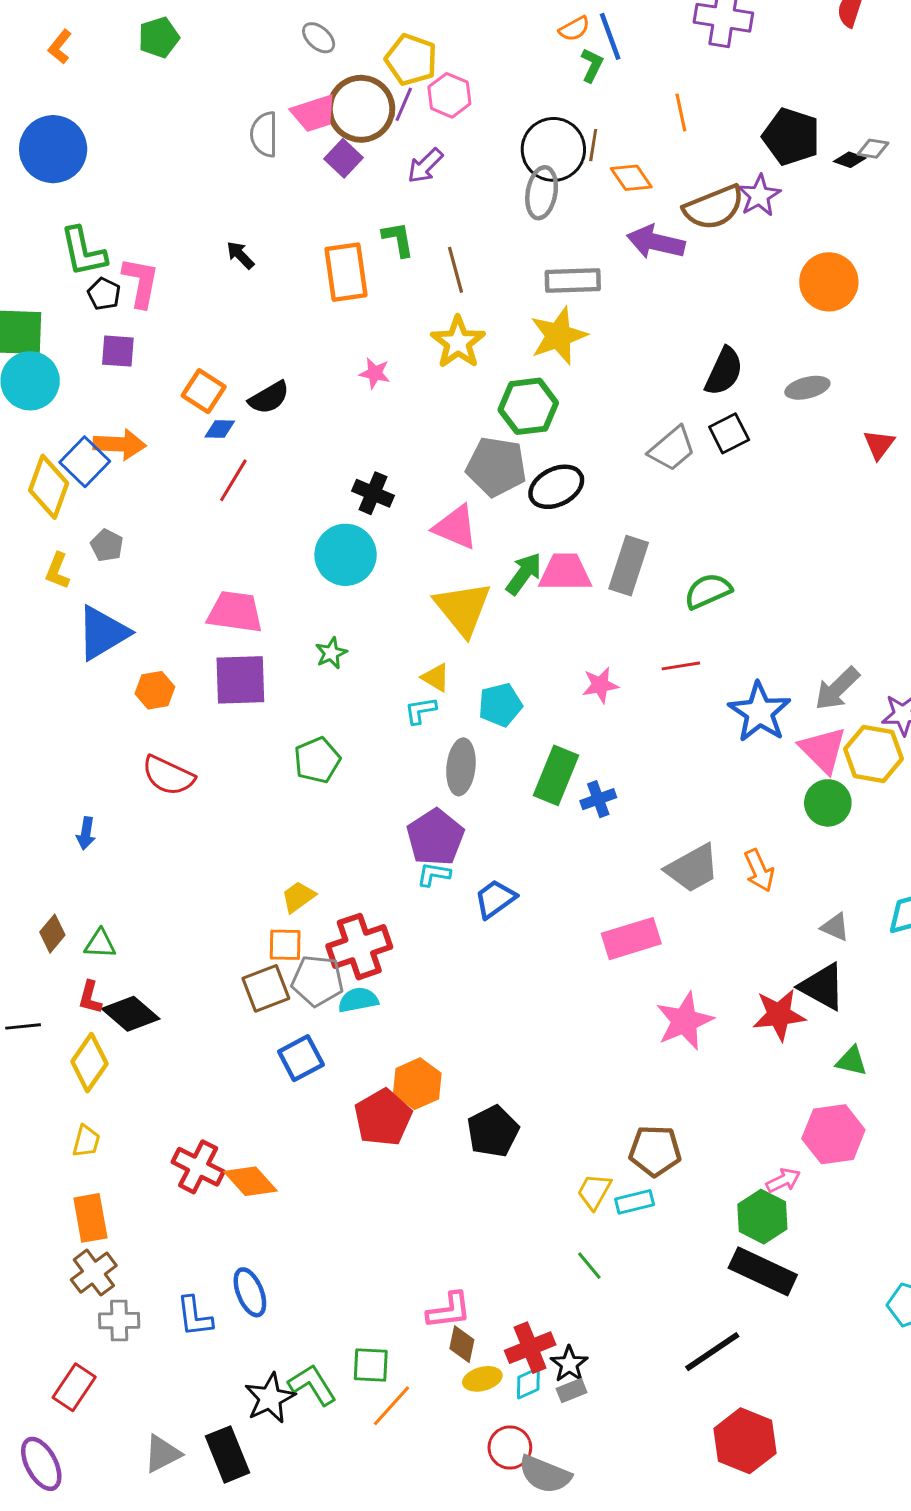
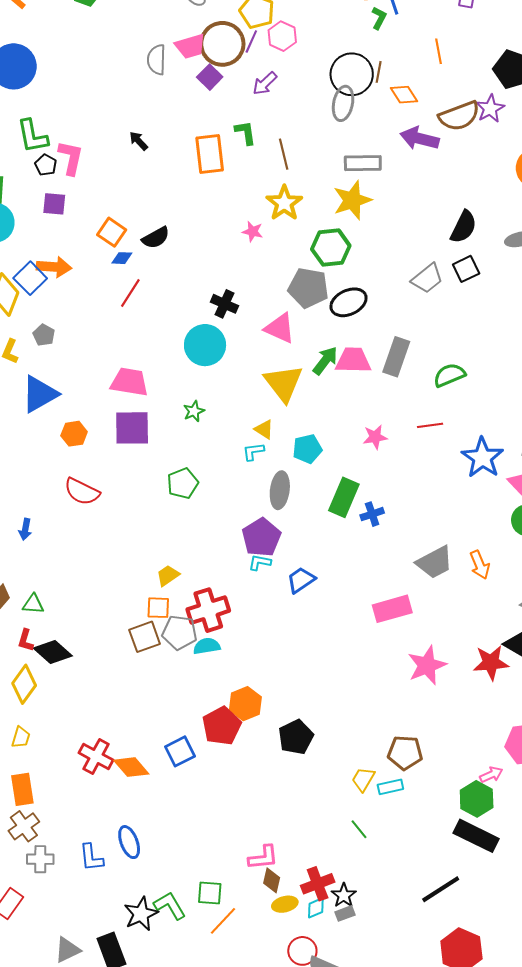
pink star: (375, 373) -> (253, 232), moved
blue square: (301, 1058) -> (180, 751), moved

